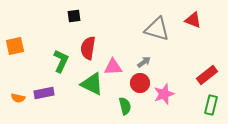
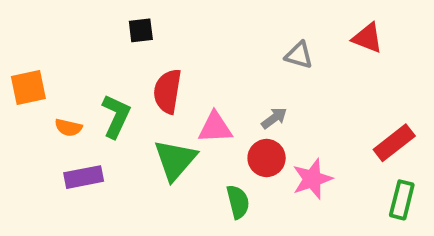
gray triangle: (157, 29) -> (299, 55), size x0.6
green triangle: (92, 84) -> (175, 160), turned 45
orange semicircle: (18, 98) -> (68, 128), moved

